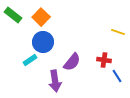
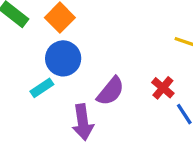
red cross: (104, 60) -> (163, 88), turned 32

